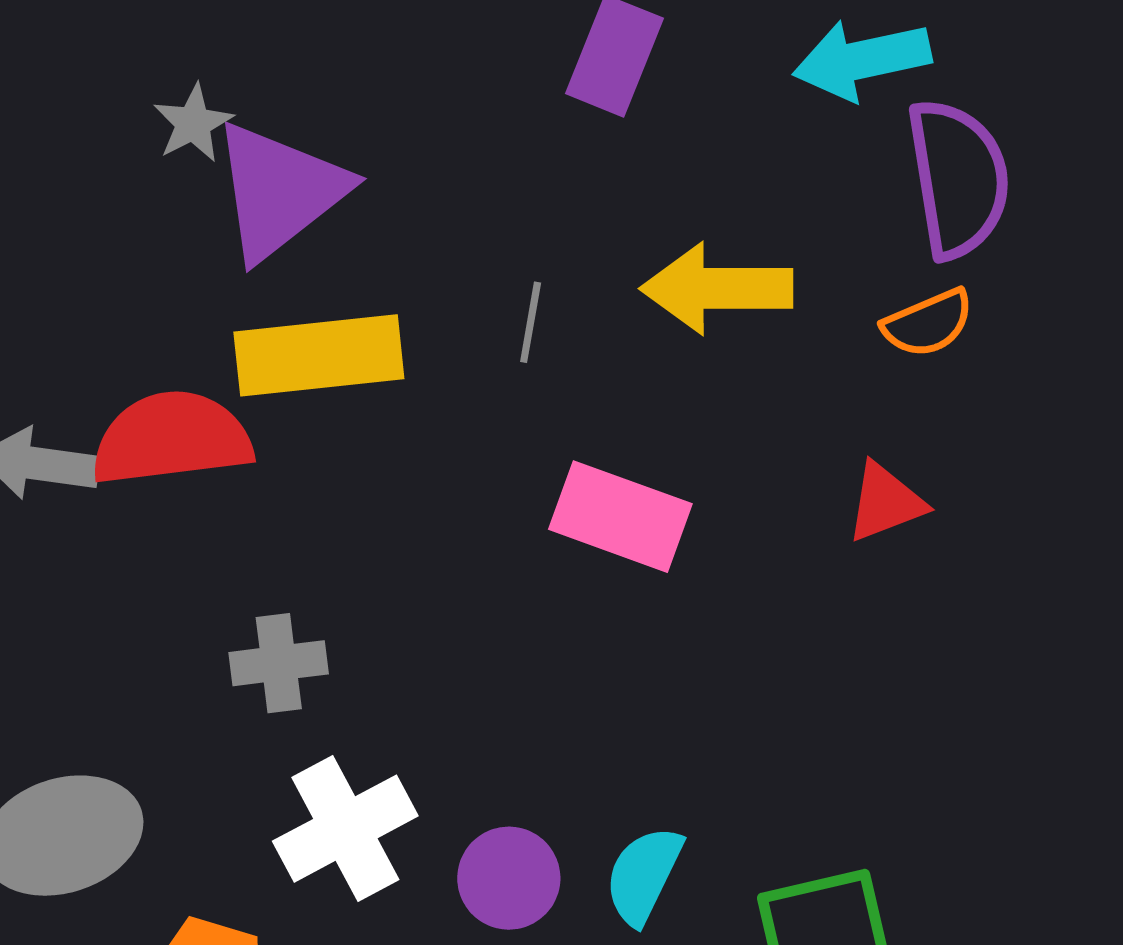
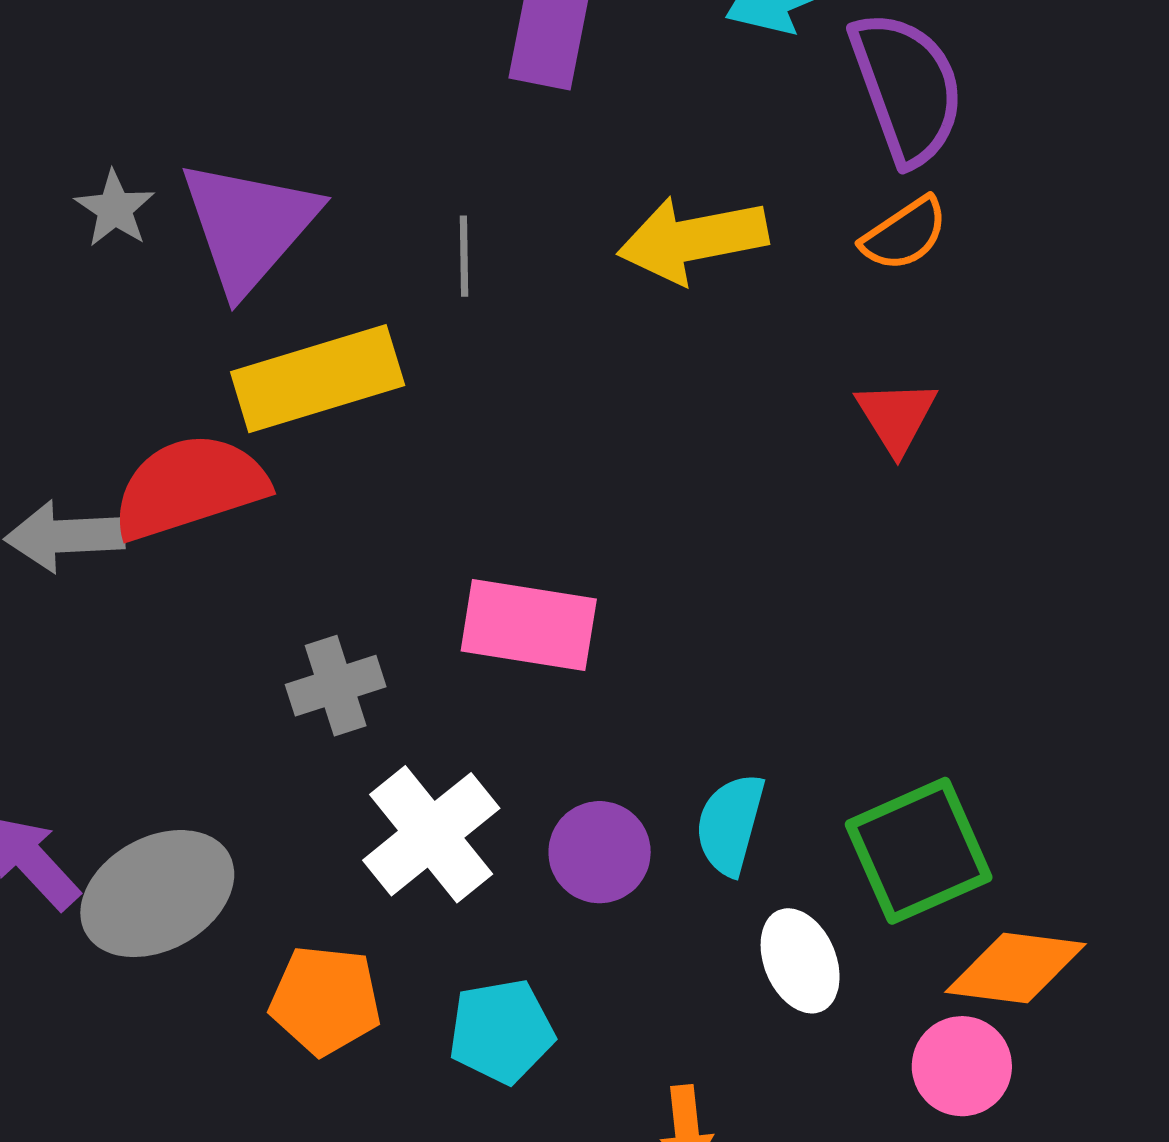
gray star: (193, 123) -> (115, 209), moved
gray line: (531, 322) -> (464, 256), moved
red triangle: (885, 502) -> (896, 416), turned -30
pink rectangle: (620, 517) -> (529, 625), moved

